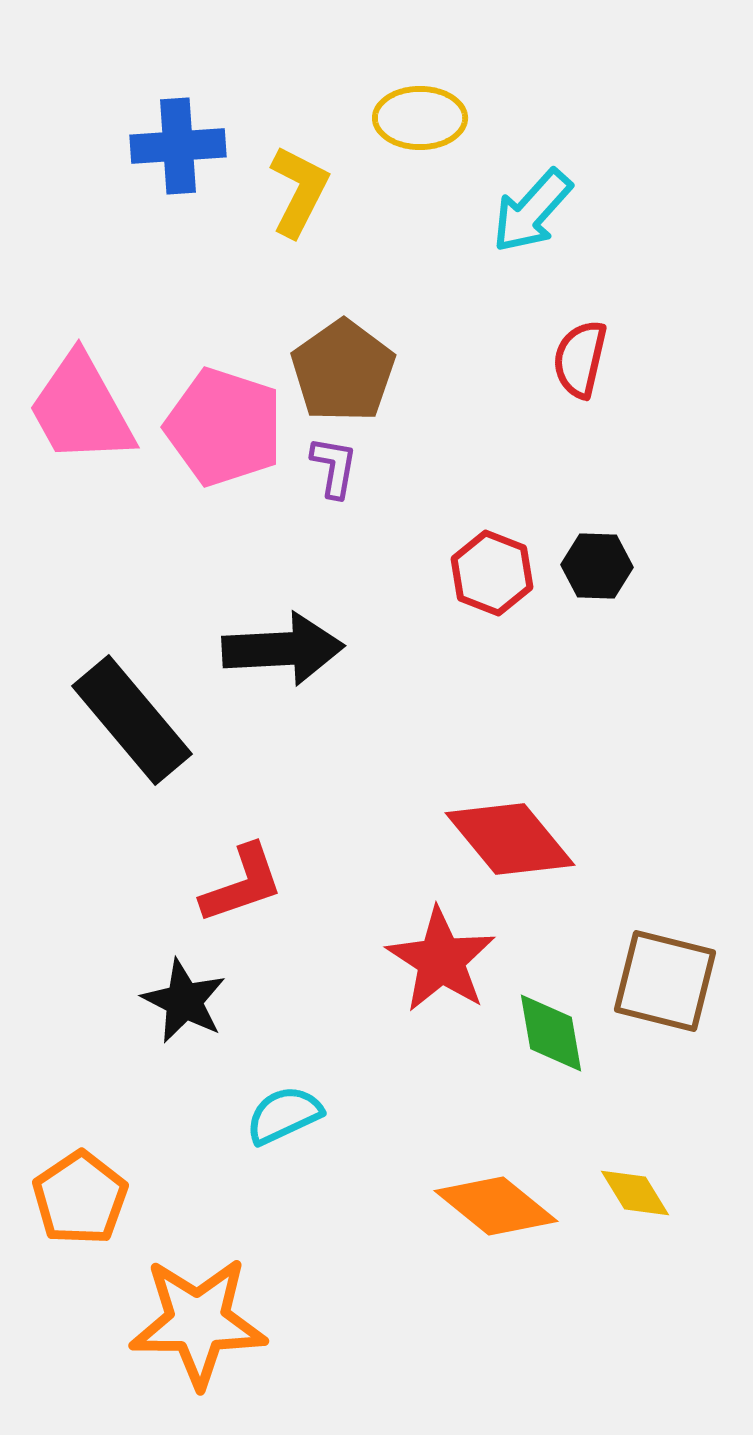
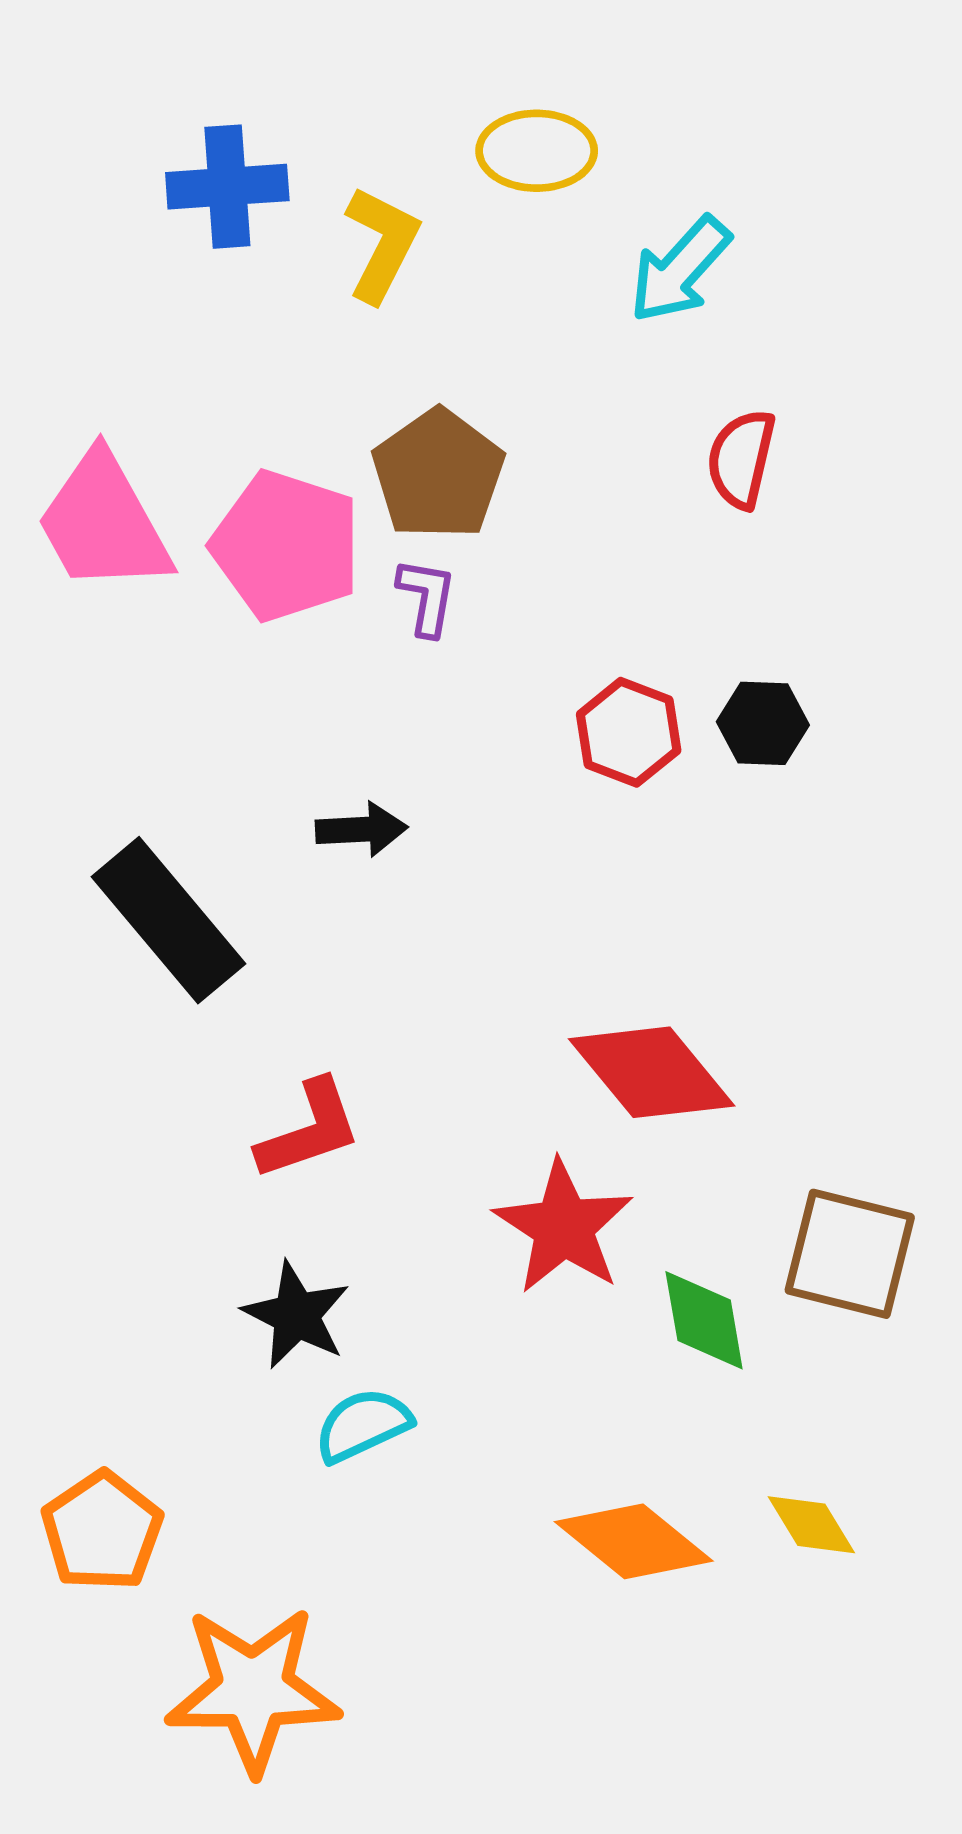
black arrow: (283, 649) -> (361, 829), size x0.6
black star: (184, 1001) -> (296, 1315), moved

